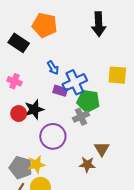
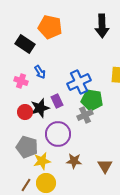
blue arrow: (53, 68) -> (40, 72), moved
purple rectangle: (60, 91) -> (57, 101), moved, turned 48
brown triangle: (102, 149) -> (105, 166), moved
brown star: (87, 164) -> (74, 161), moved
gray pentagon: (21, 168) -> (27, 147), moved

